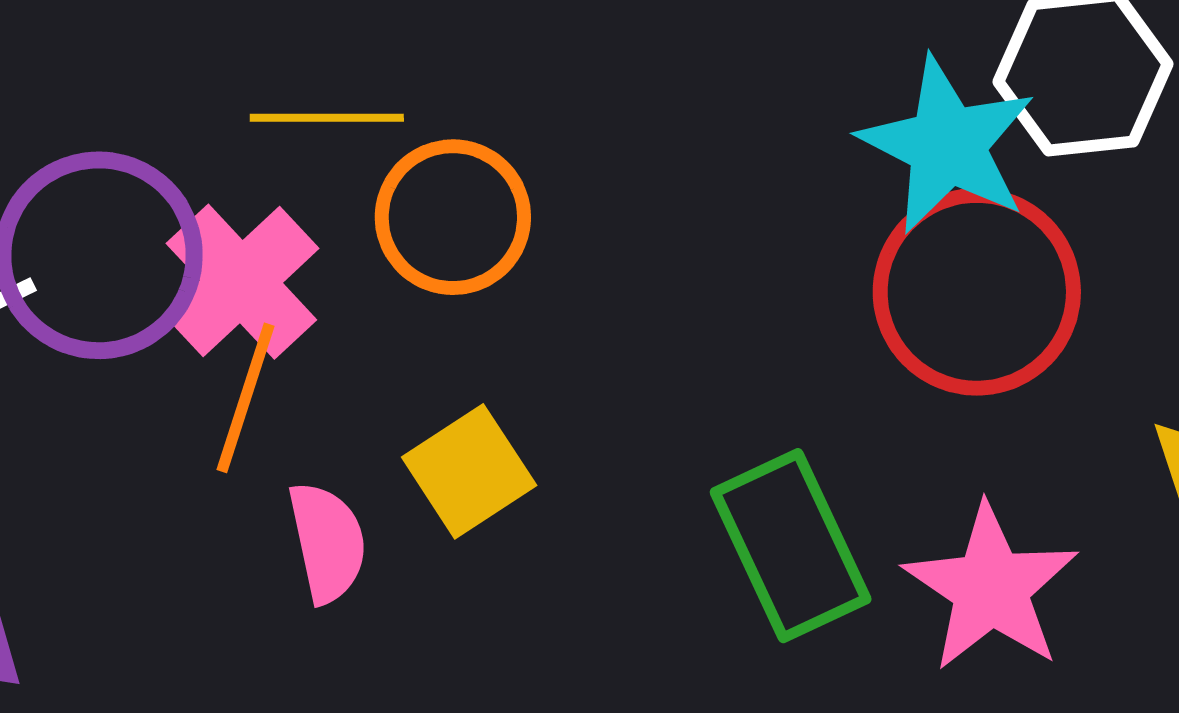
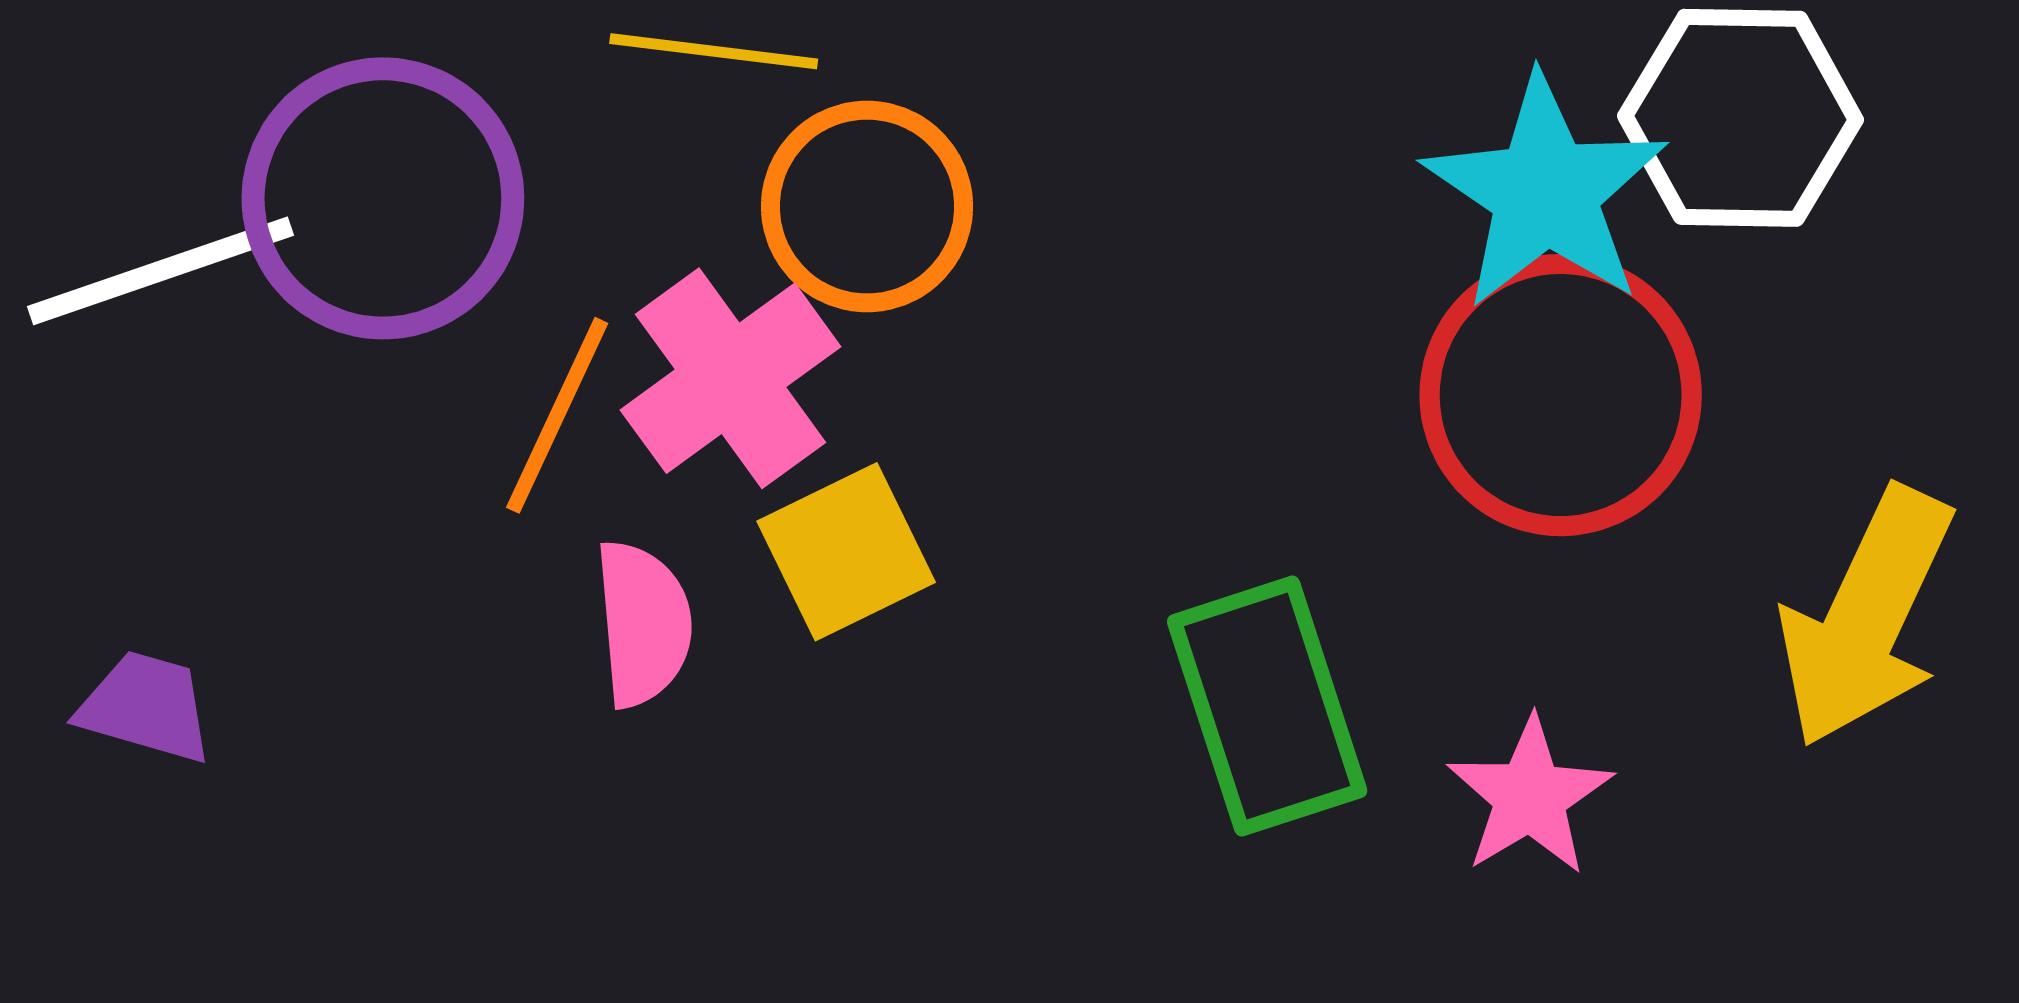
pink cross: (241, 282) -> (731, 378), moved
pink star: (991, 588) -> (1530, 796), size x0.7

